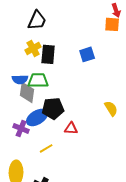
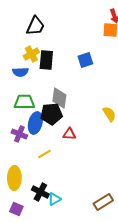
blue semicircle: (20, 79) -> (20, 72), moved
green trapezoid: (38, 80) -> (24, 102), moved
gray diamond: (27, 92) -> (59, 98), moved
blue ellipse: (37, 117) -> (35, 123), turned -45

